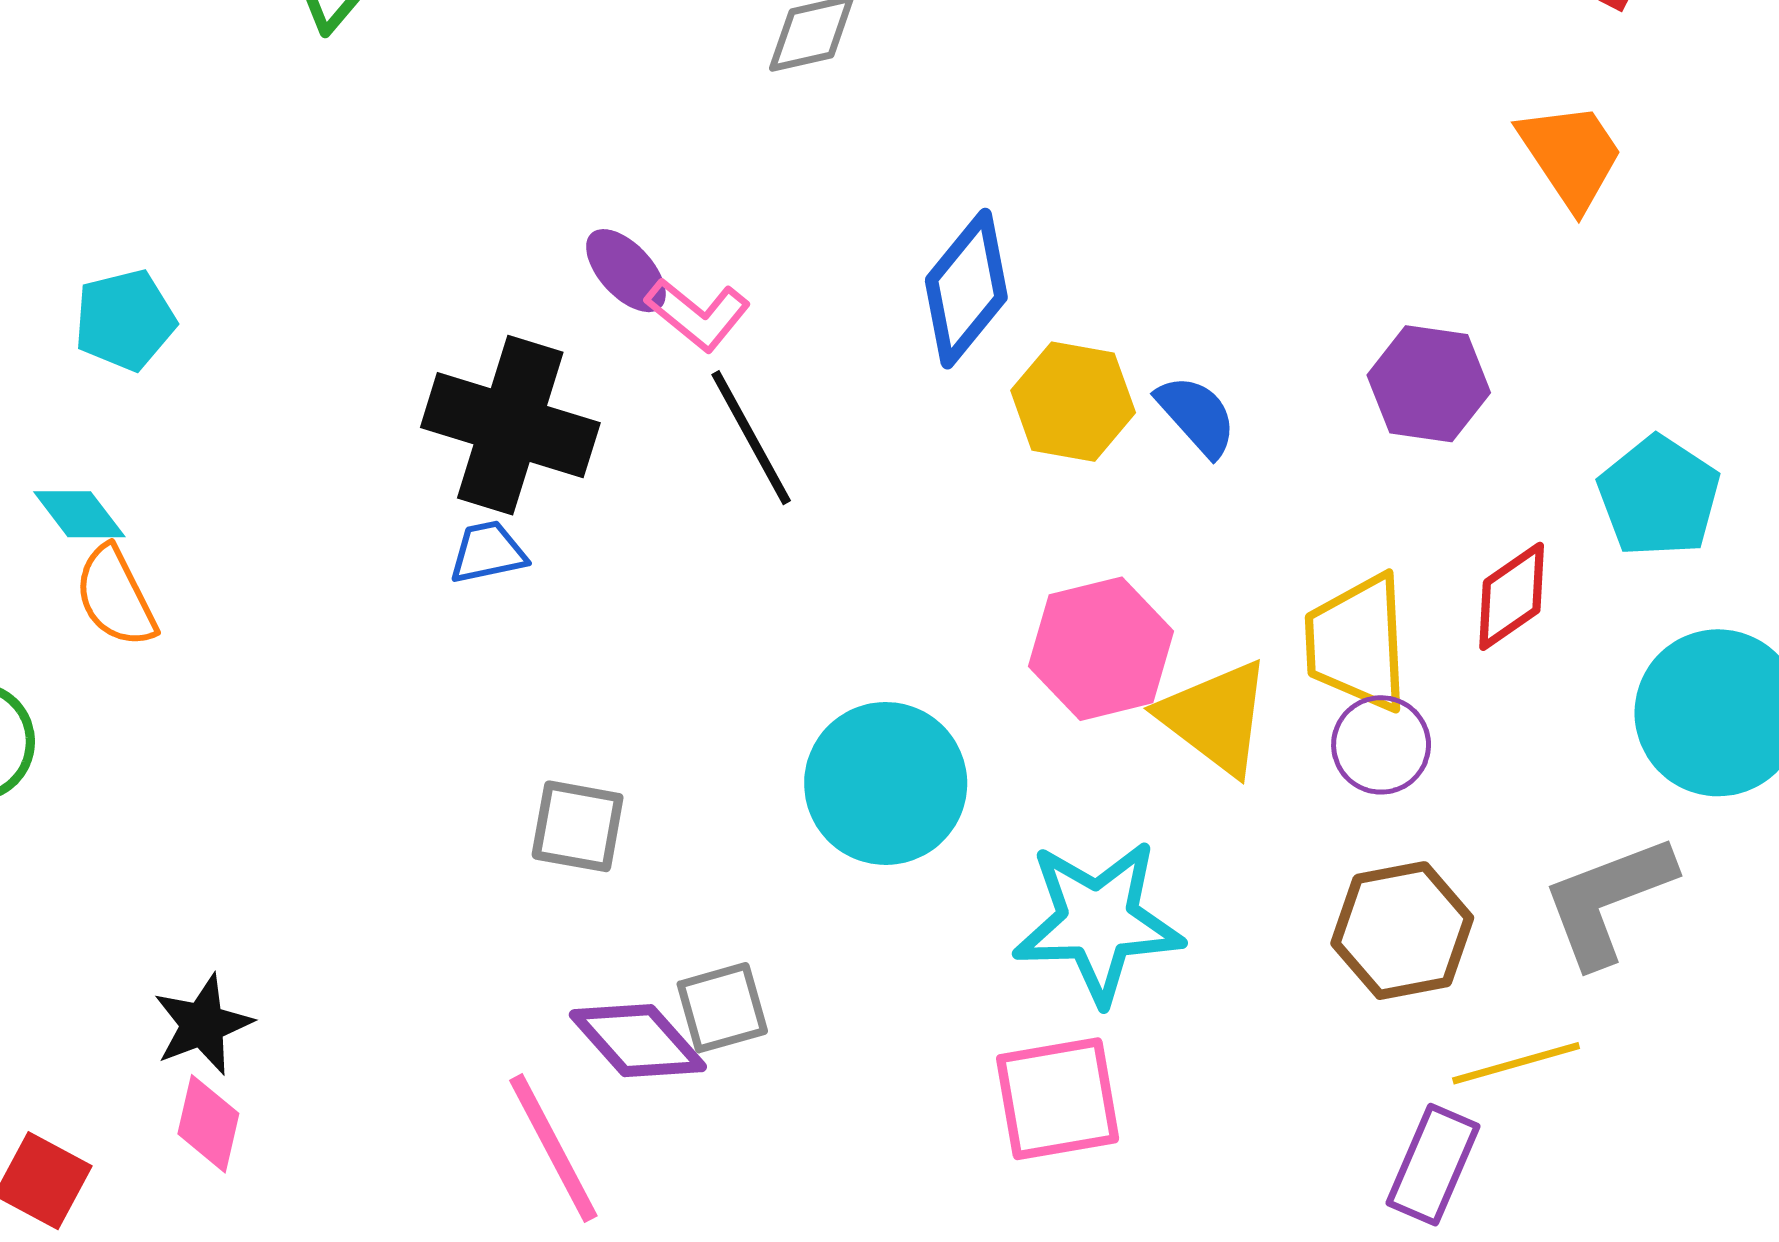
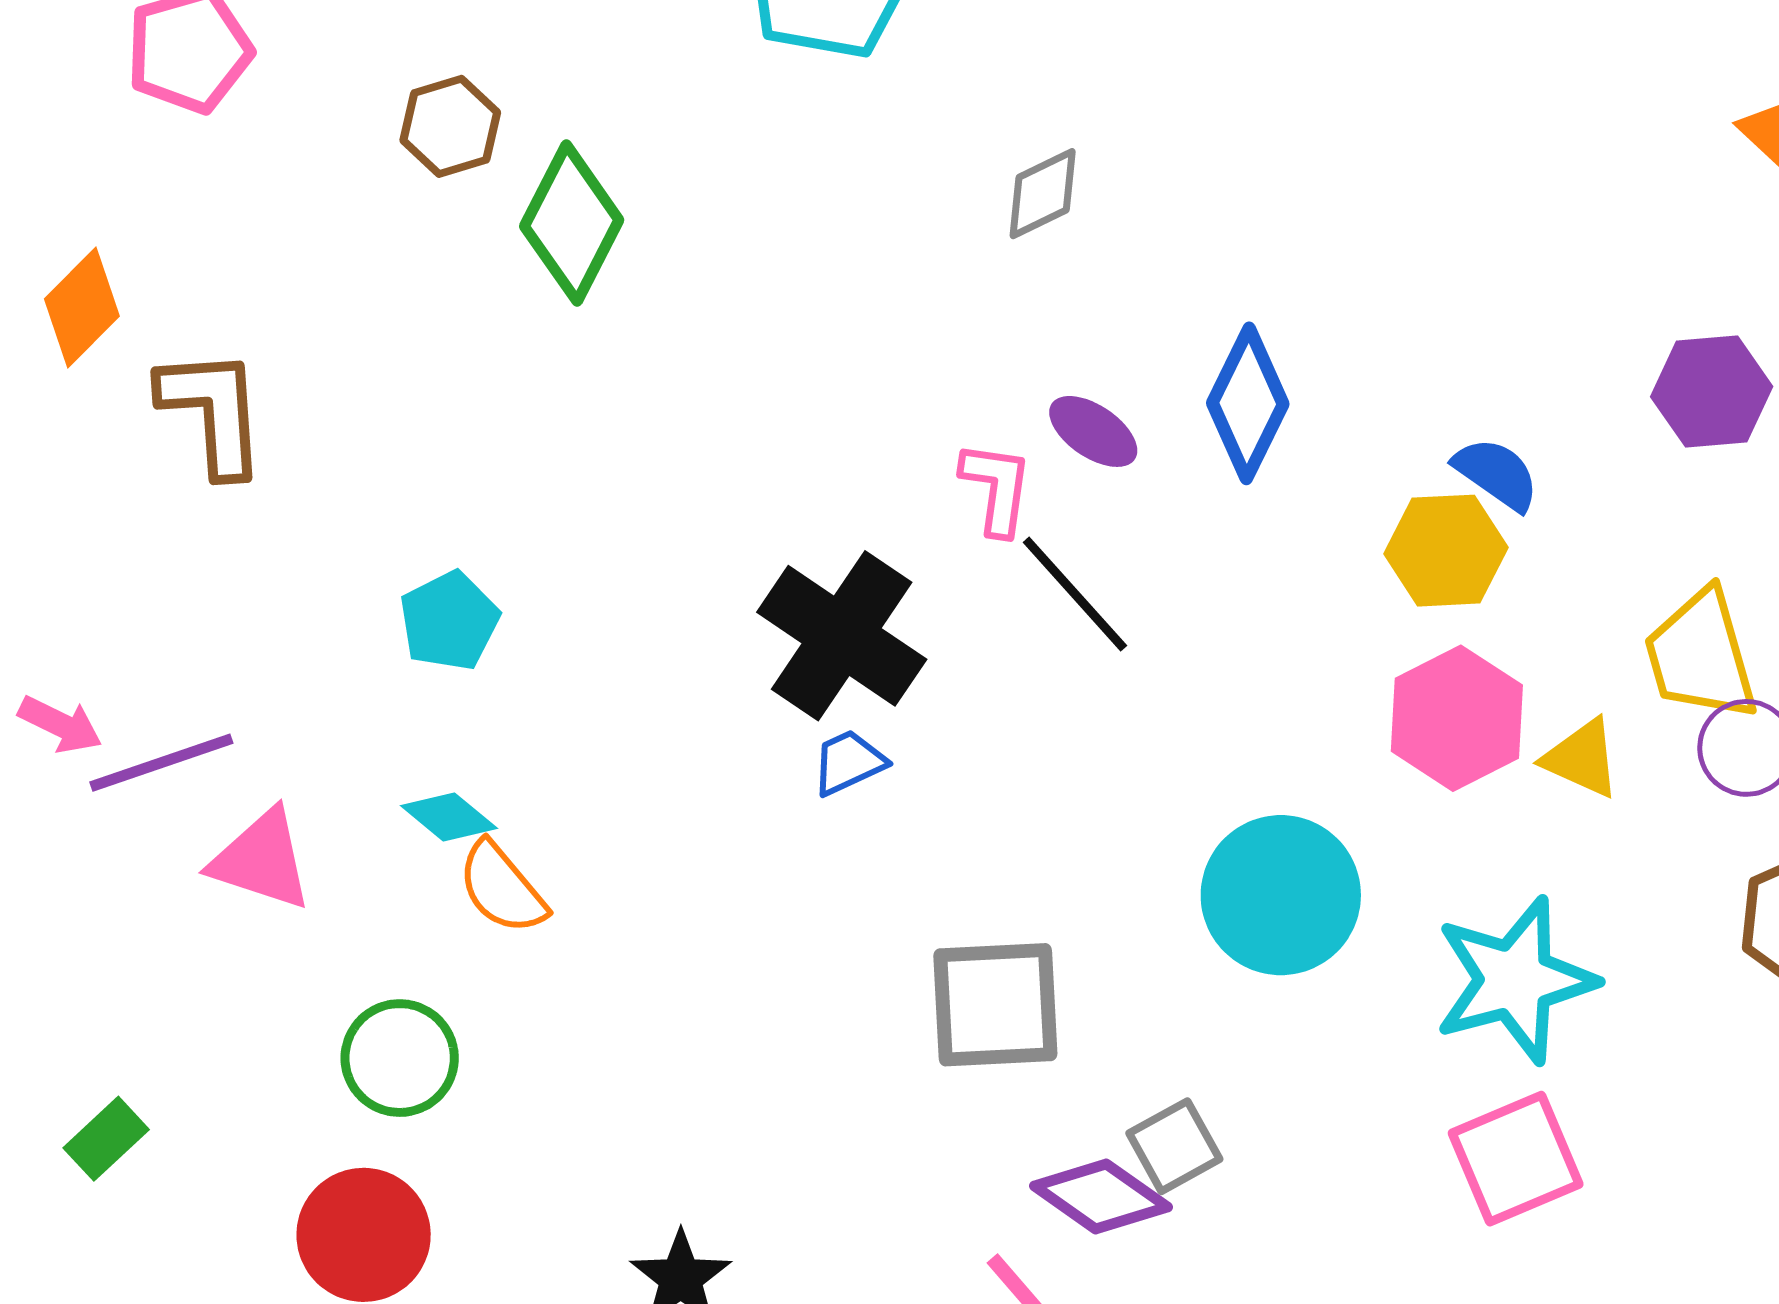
purple ellipse: (626, 271) -> (1093, 431), moved
pink L-shape: (698, 314) -> (997, 488), turned -108
yellow hexagon: (1073, 402) -> (1446, 551), moved
black cross: (510, 425) -> (842, 636), turned 30
yellow triangle: (1215, 717) -> (1582, 758), size x0.7
gray square: (578, 826) -> (995, 1005), size x1.5

